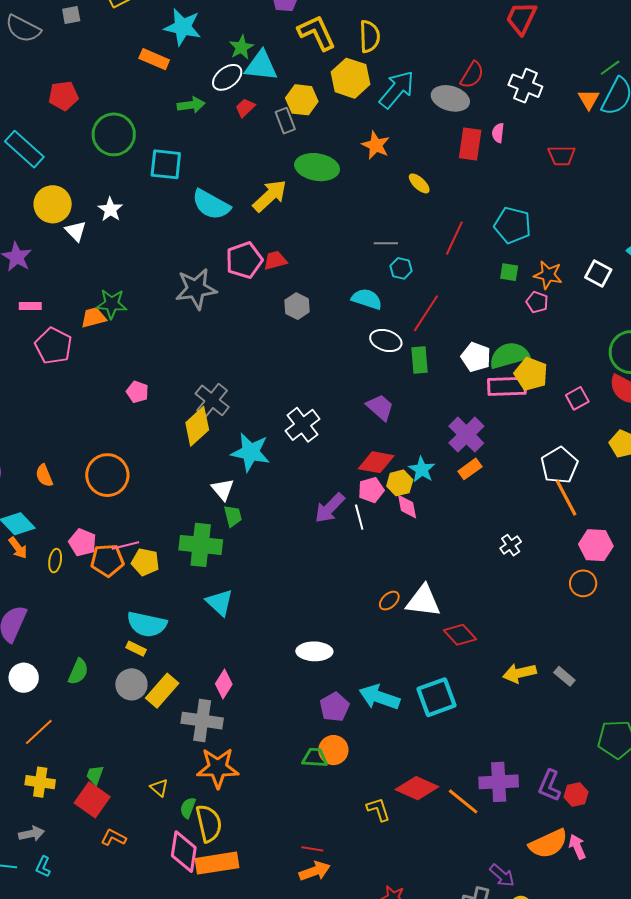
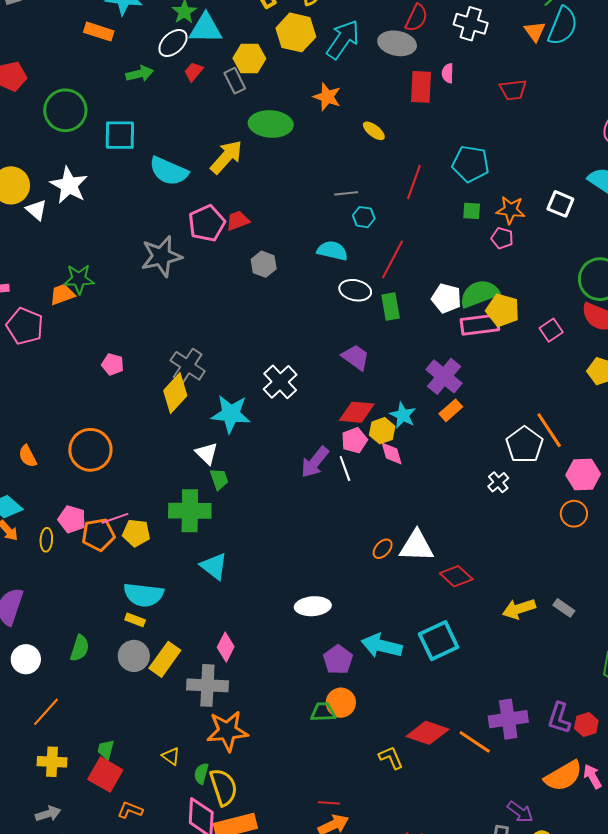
white star: (110, 209) -> (69, 185), size x1.5
white pentagon: (559, 465) -> (524, 445), moved

